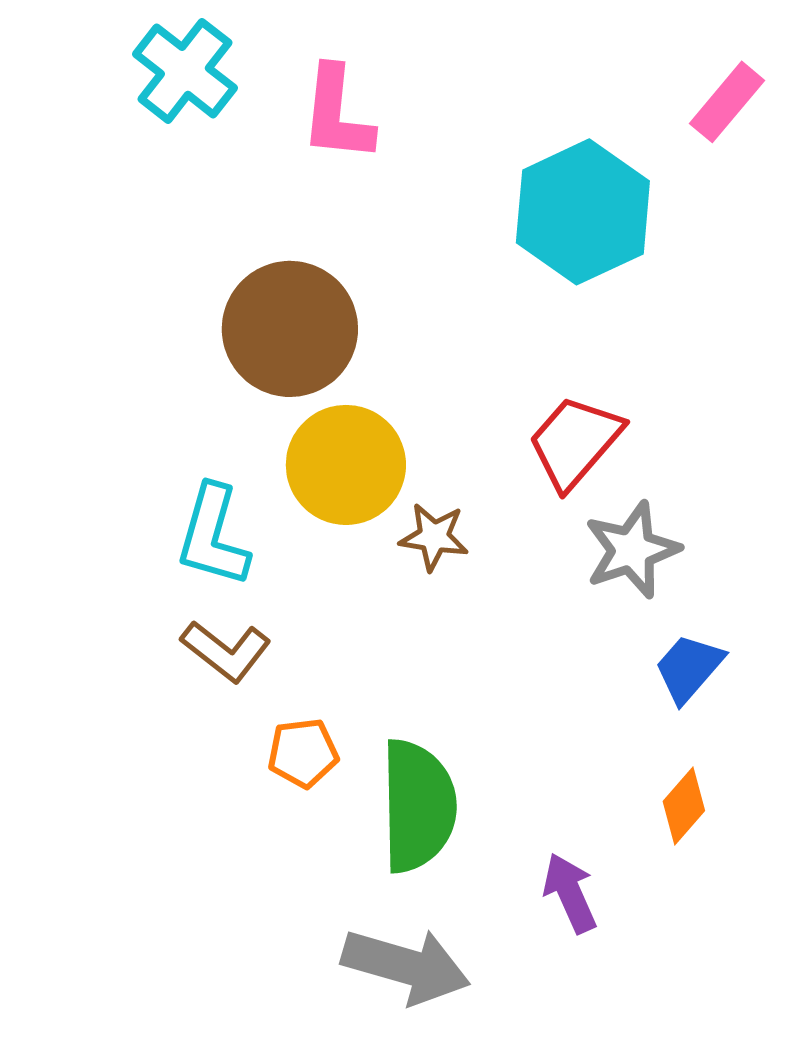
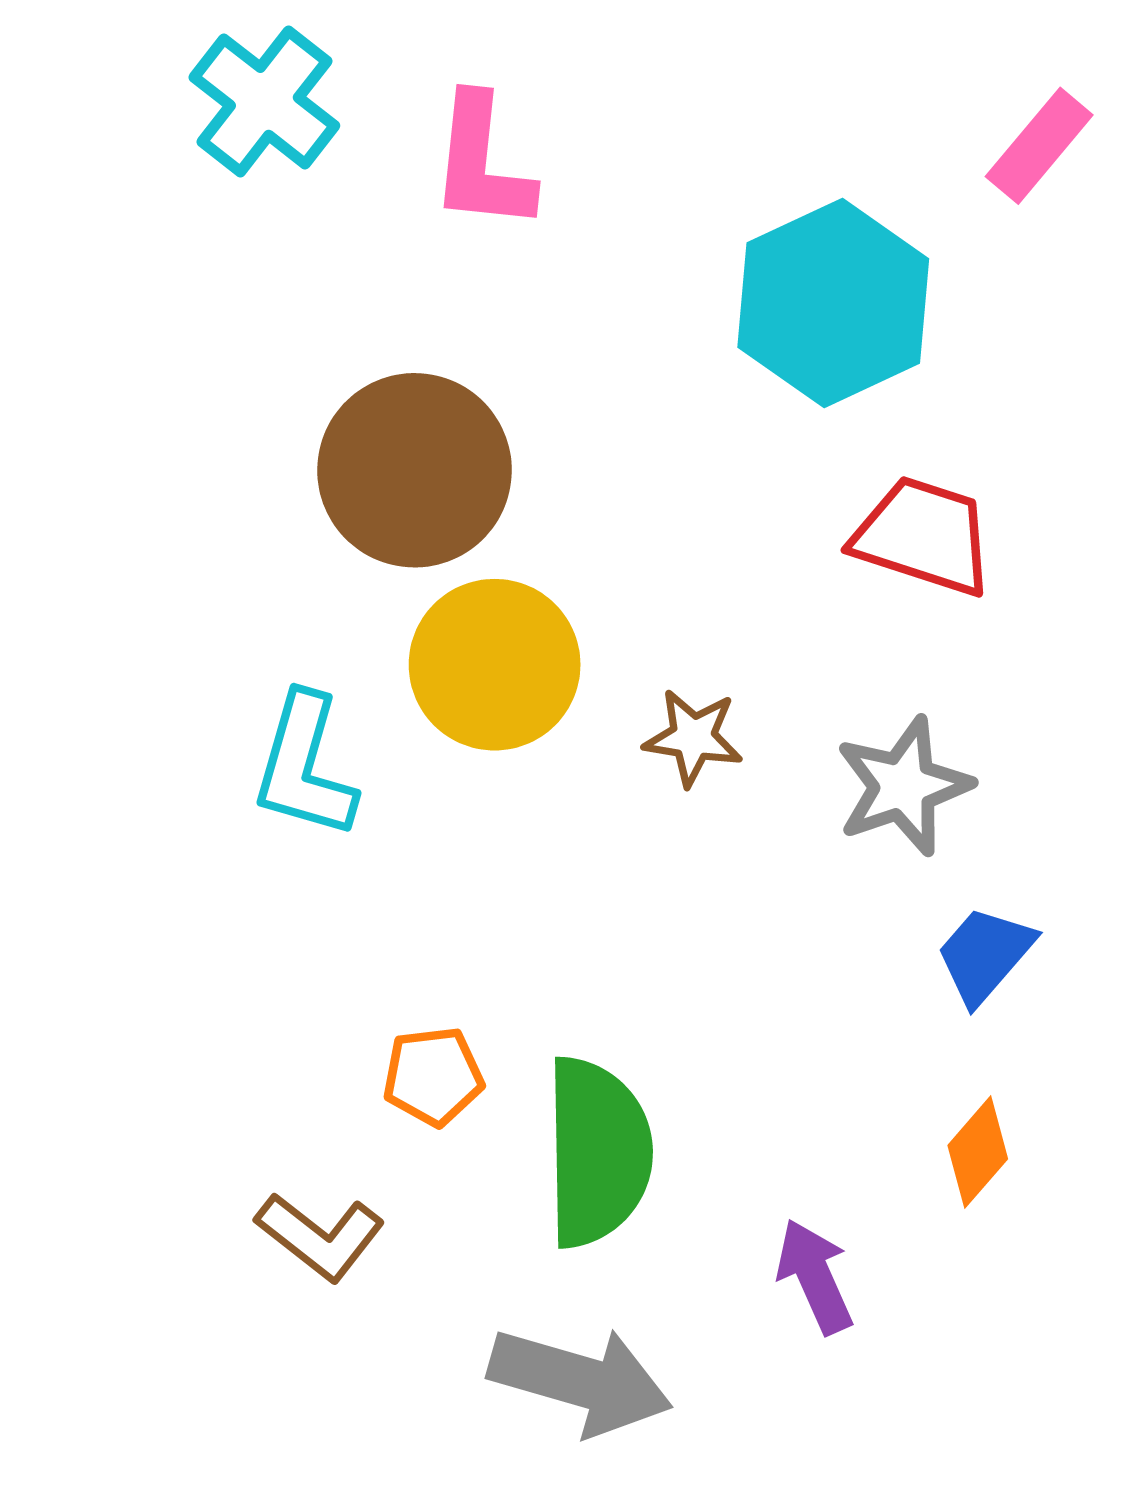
red trapezoid: (575, 442) -> (923, 536), moved, turned 67
brown star: (434, 537) -> (693, 738), moved
brown L-shape: (226, 651) -> (320, 1236), moved

